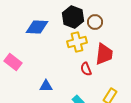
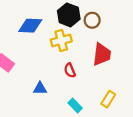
yellow cross: (77, 42) -> (61, 40), moved
red semicircle: (86, 69) -> (70, 70), moved

